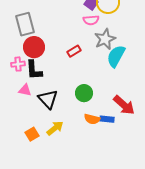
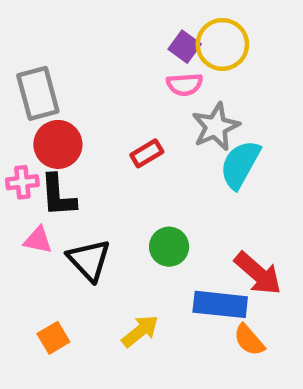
orange semicircle: (92, 119) -> (249, 340), moved, turned 35
blue rectangle: (107, 119) -> (220, 304), size x1.6
yellow arrow: (55, 128) -> (140, 331), moved

